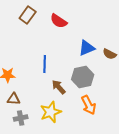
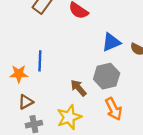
blue line: (45, 64) -> (40, 61), moved
brown triangle: (14, 99) -> (26, 102), turned -32

